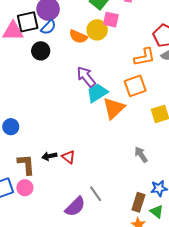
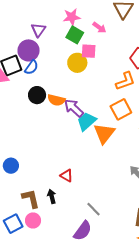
orange semicircle: (78, 37) -> (56, 100), moved
black circle: (41, 51) -> (37, 95), moved
black arrow: (49, 156) -> (52, 196), moved, turned 96
red triangle: (68, 157) -> (67, 176), moved
gray line: (96, 194) -> (93, 209), moved

